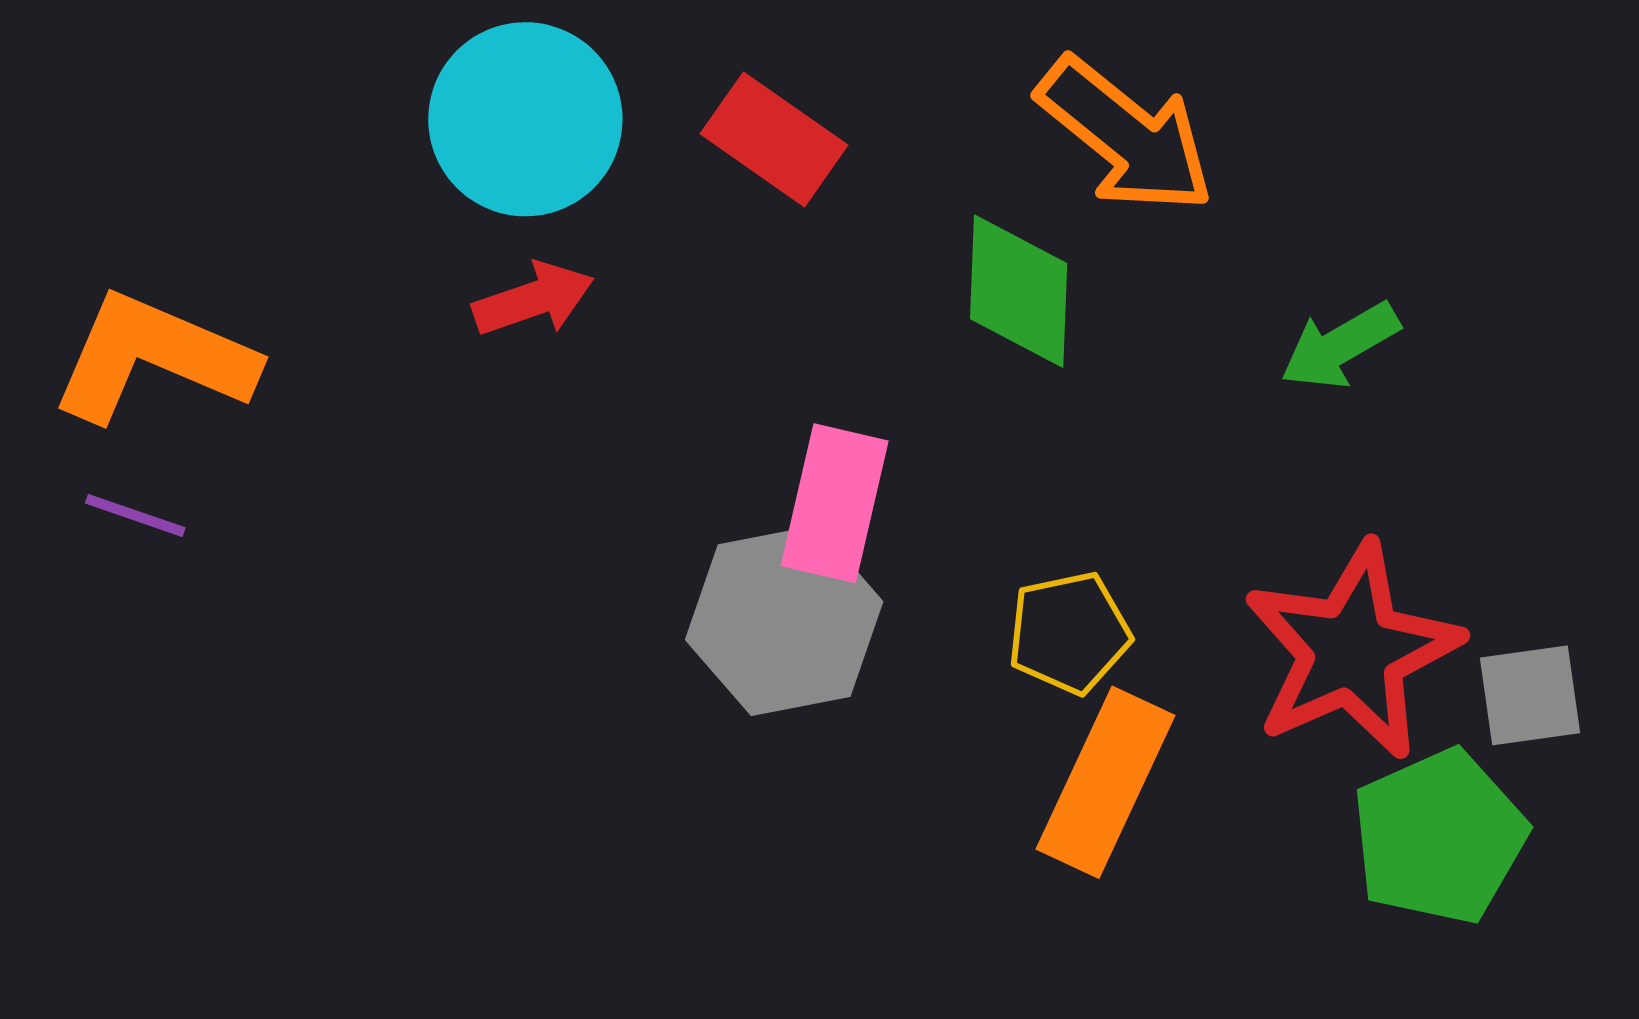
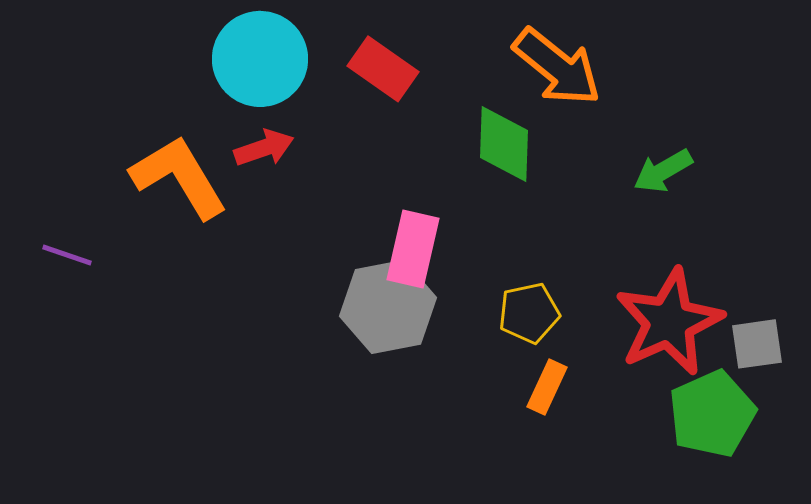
orange L-shape: (153, 358) -> (179, 177), moved, turned 36
orange rectangle: (1106, 782) -> (547, 387), size x0.6

